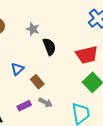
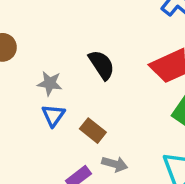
gray star: (33, 29) -> (50, 83), moved

